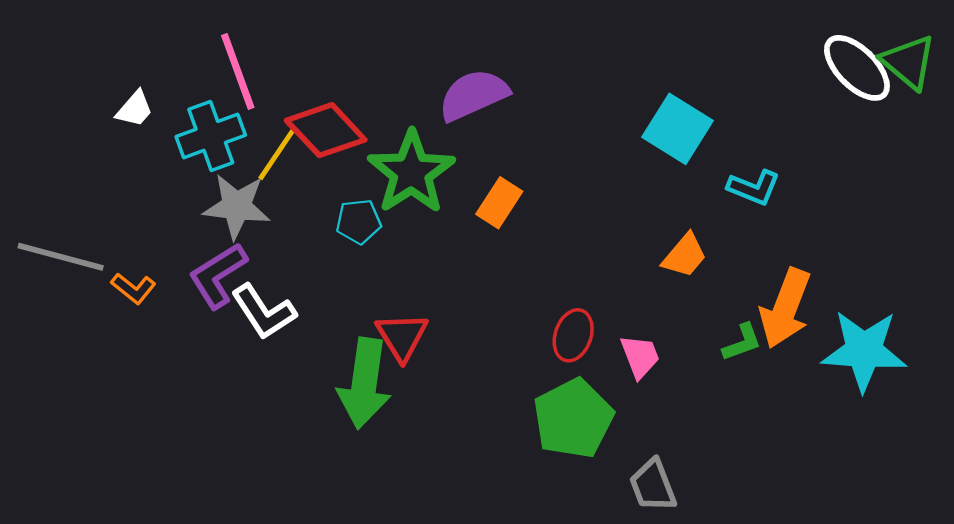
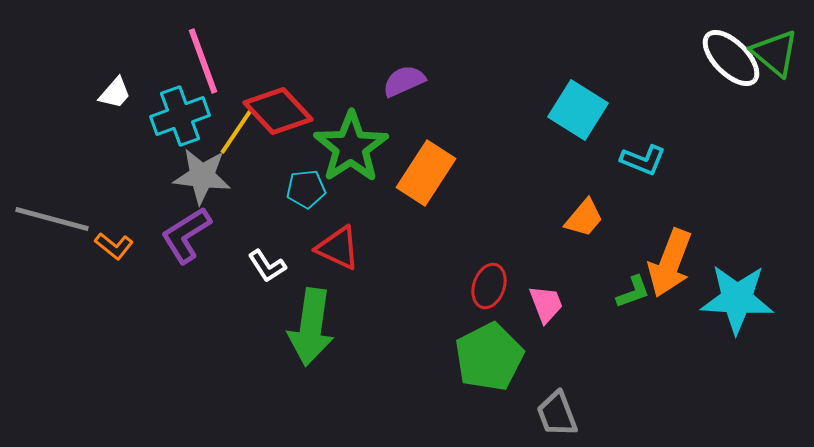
purple semicircle: (473, 95) -> (404, 81), size x0.7
orange rectangle: (499, 203) -> (426, 173), size x1.5
white L-shape: (264, 312) -> (267, 266), moved, size x0.7
red triangle: (402, 336) -> (338, 248), moved, turned -33

